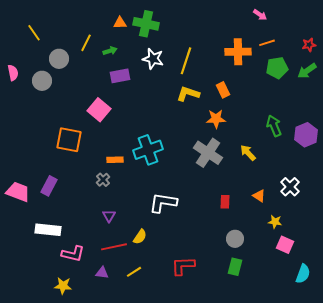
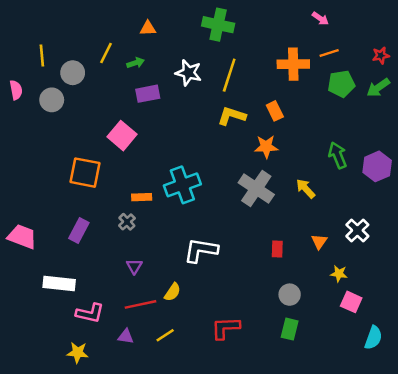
green cross: (146, 24) -> (218, 25), moved
yellow line: (34, 33) -> (42, 55), moved, turned 30
purple rectangle: (49, 186) -> (79, 230), moved
orange triangle: (259, 196) -> (319, 242), turned 32

